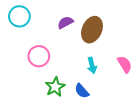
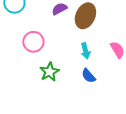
blue semicircle: (82, 91) -> (88, 76), moved

